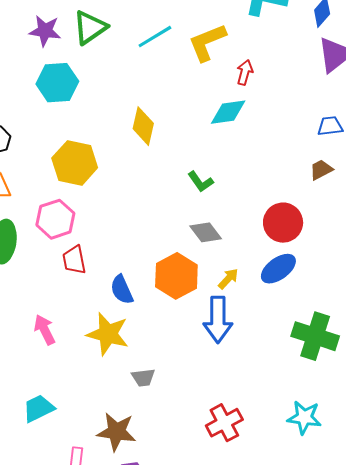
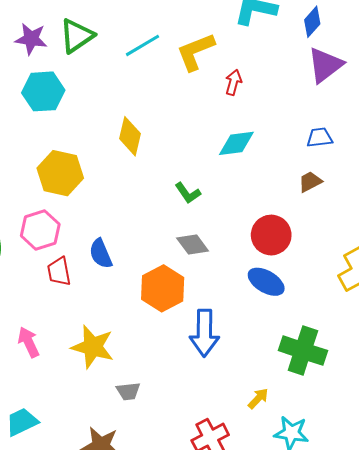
cyan diamond: (228, 112) -> (236, 143), moved
blue ellipse: (278, 269) -> (266, 282), turned 66
yellow arrow: (228, 279) -> (258, 398), moved
blue semicircle: (122, 290) -> (101, 254), moved

